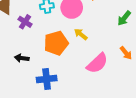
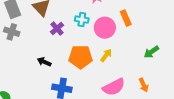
yellow arrow: (81, 34) -> (106, 55), turned 72

